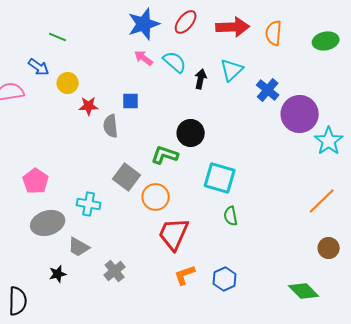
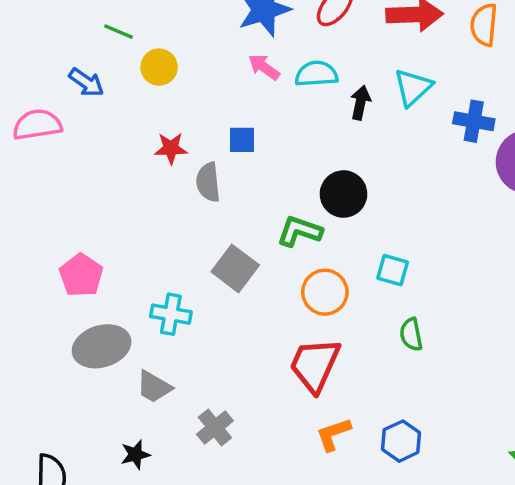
cyan semicircle: (175, 62) -> (316, 74), turned -45
yellow circle: (68, 83) -> (159, 67), moved
blue cross: (268, 90) -> (474, 121), turned -30
cyan square: (220, 178) -> (393, 270), size x0.6
orange circle: (156, 197) -> (325, 292), moved
black star: (58, 274) -> (135, 455), moved

